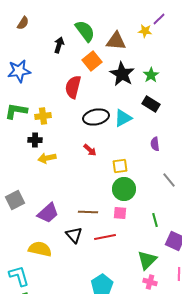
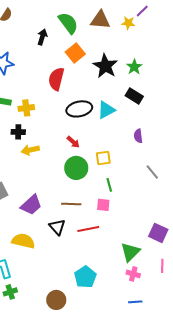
brown triangle: (116, 41) -> (100, 20), moved
green circle: (124, 189) -> (76, 168), moved
green line: (155, 220) -> (109, 185), moved

